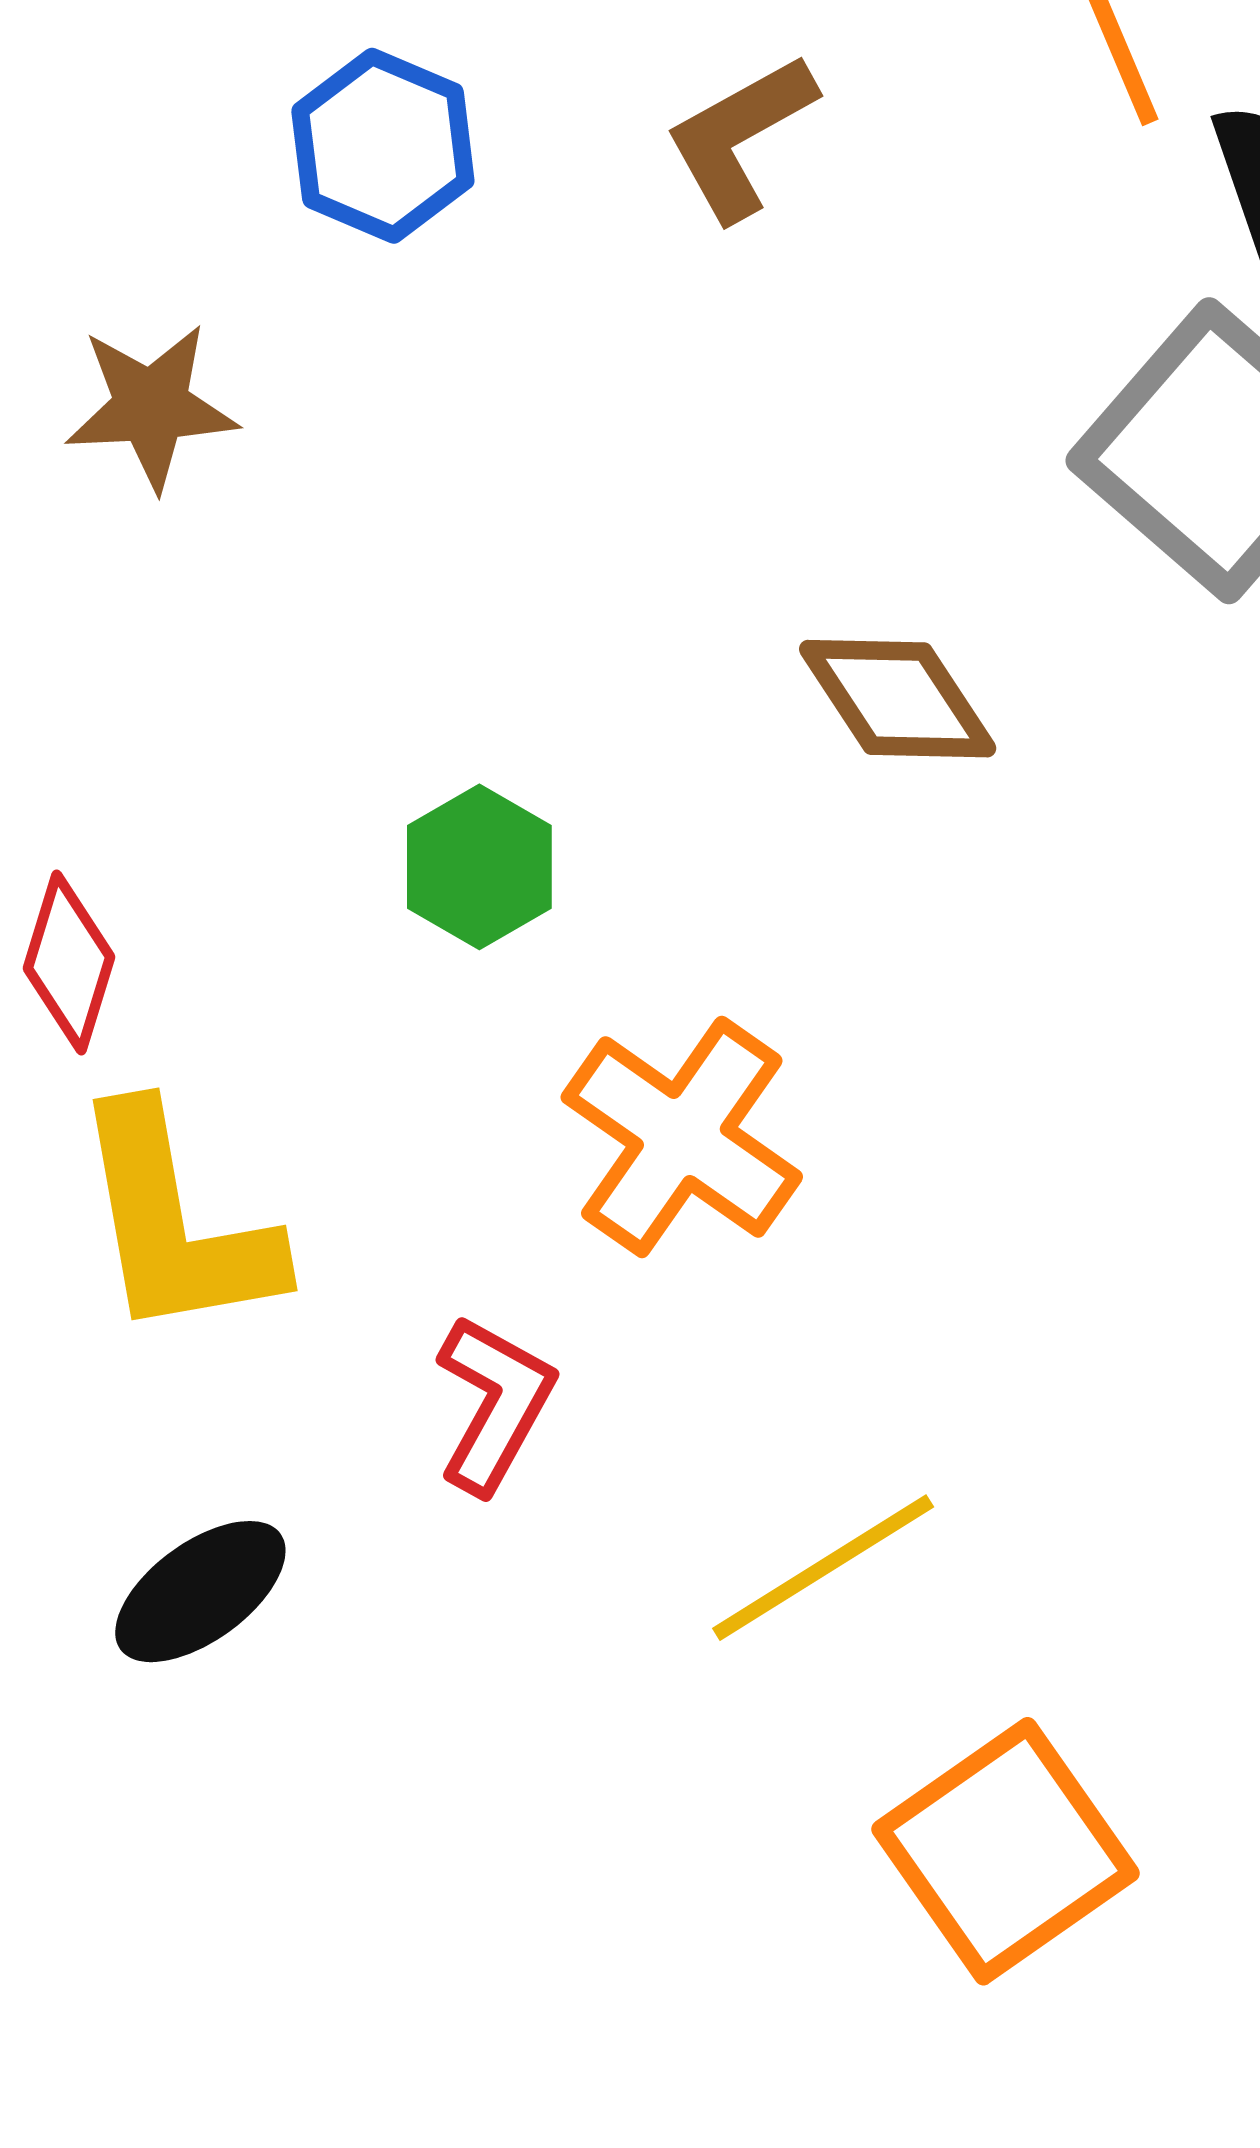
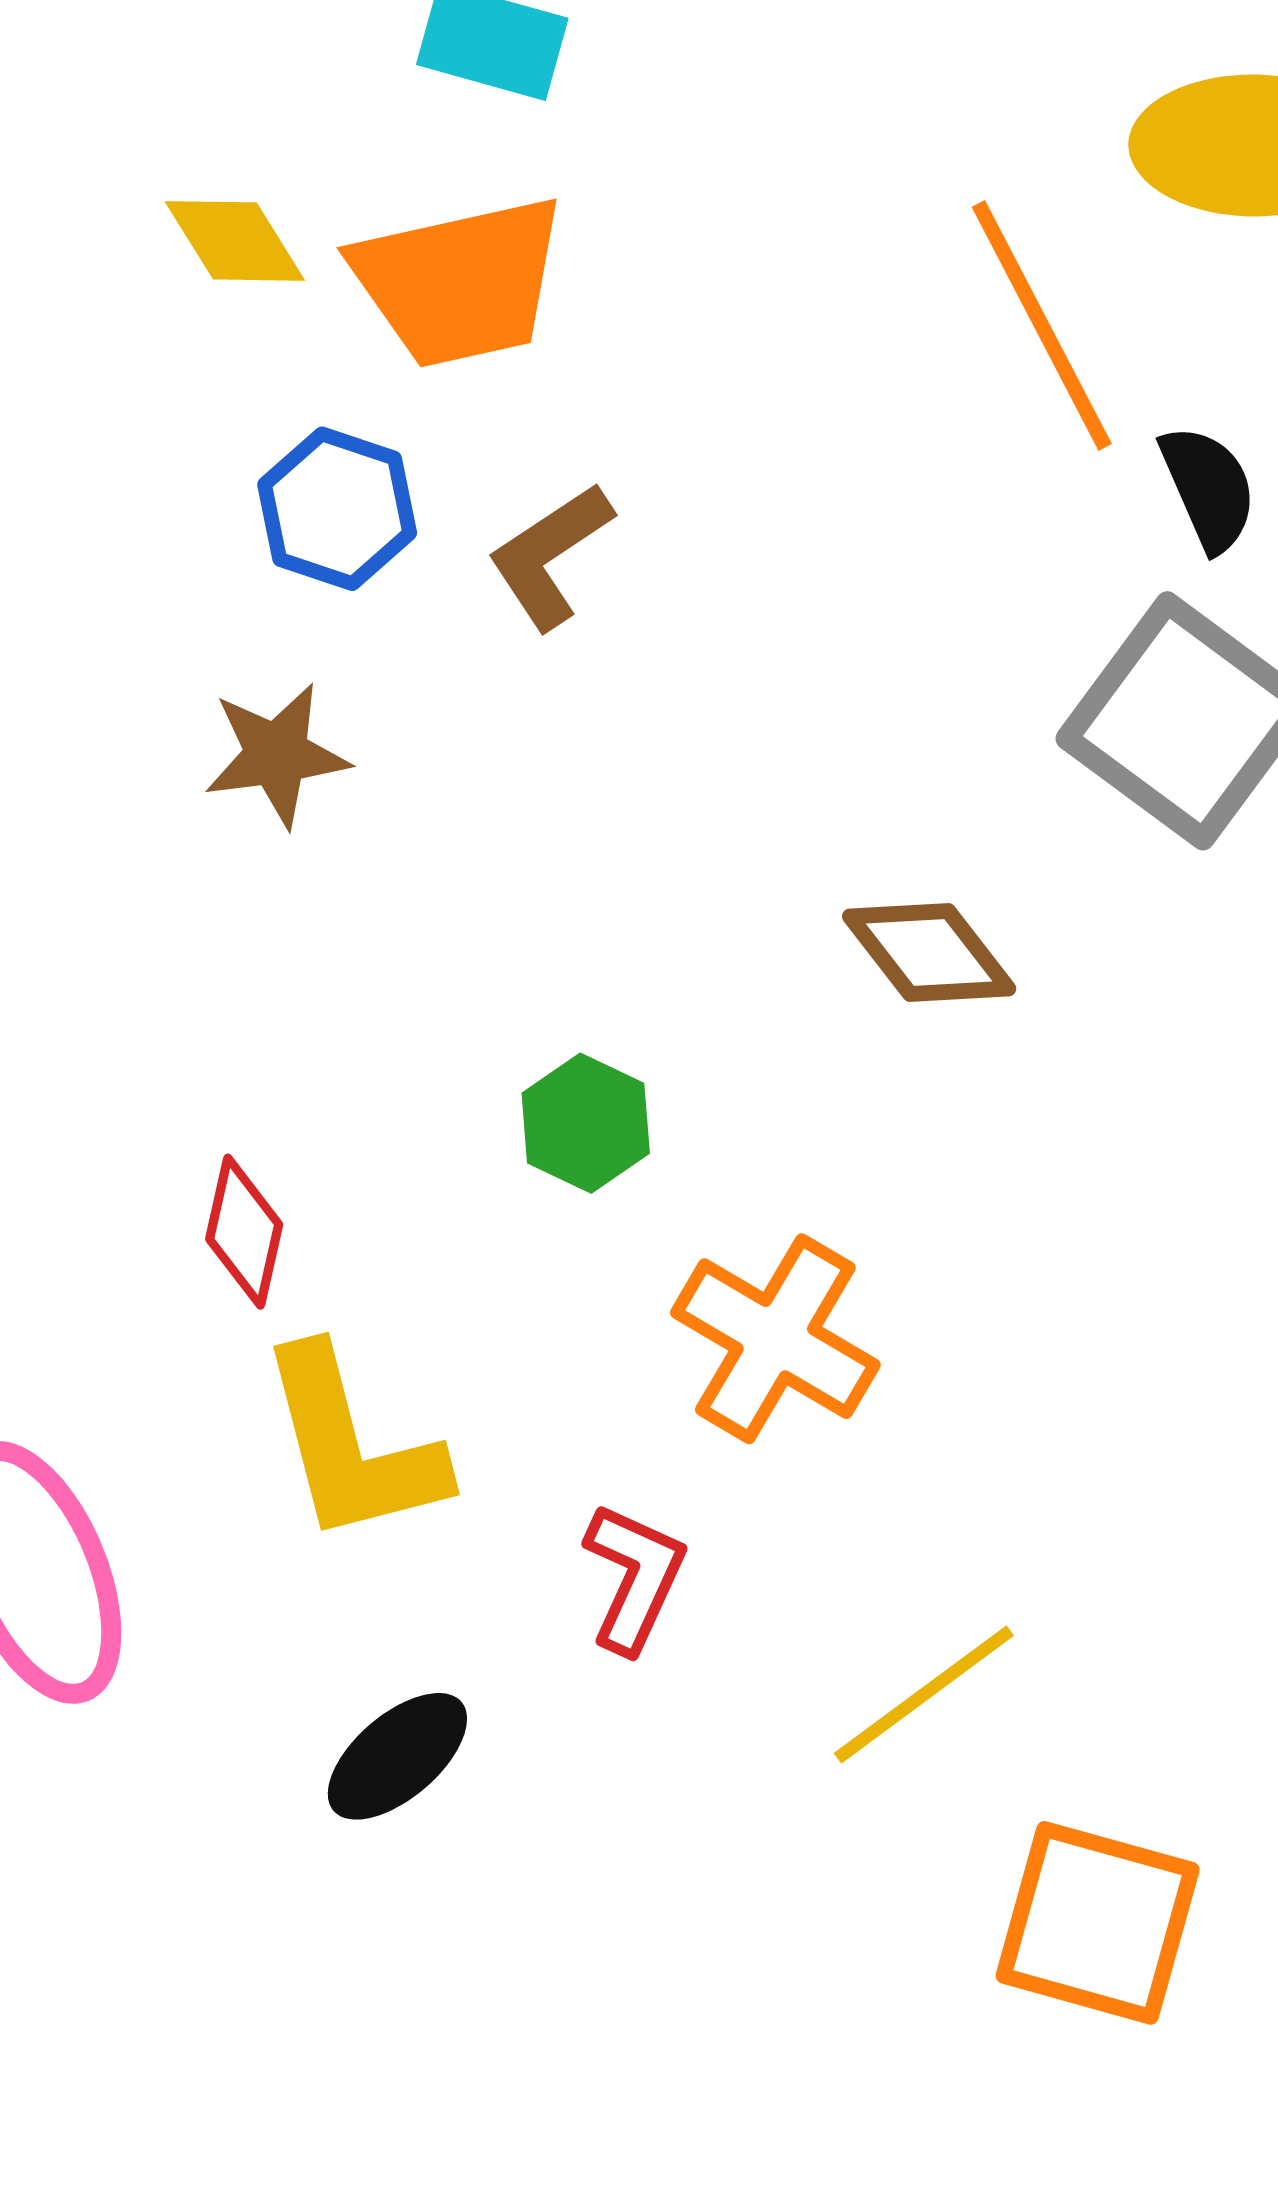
brown L-shape: (740, 137) -> (550, 556), moved
blue hexagon: (383, 146) -> (337, 509), moved
orange square: (1006, 1851) -> (1098, 1923), turned -35

